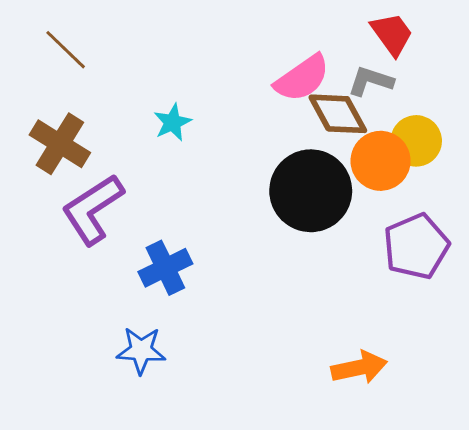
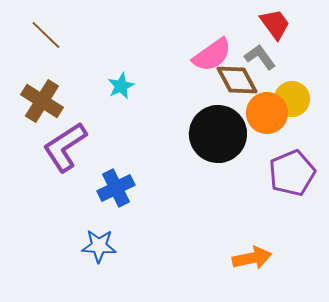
gray L-shape: (371, 81) -> (260, 57), turned 36

